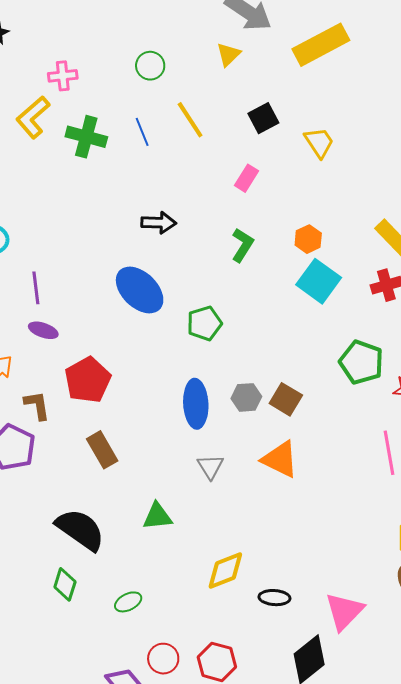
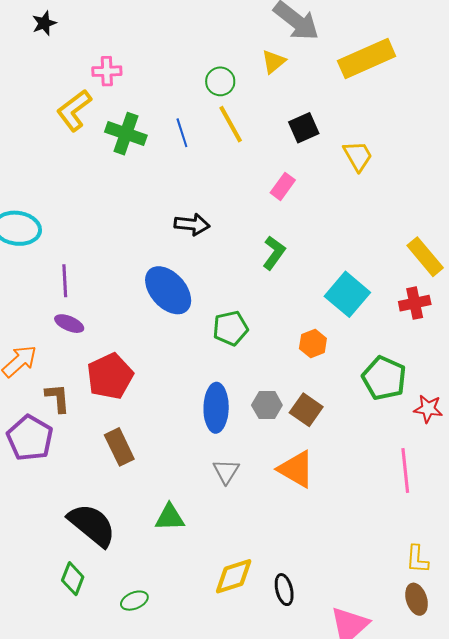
green circle: (150, 66) -> (220, 81), moved
orange hexagon: (308, 239) -> (313, 343), moved
black ellipse: (274, 598) -> (284, 590), moved, turned 68

